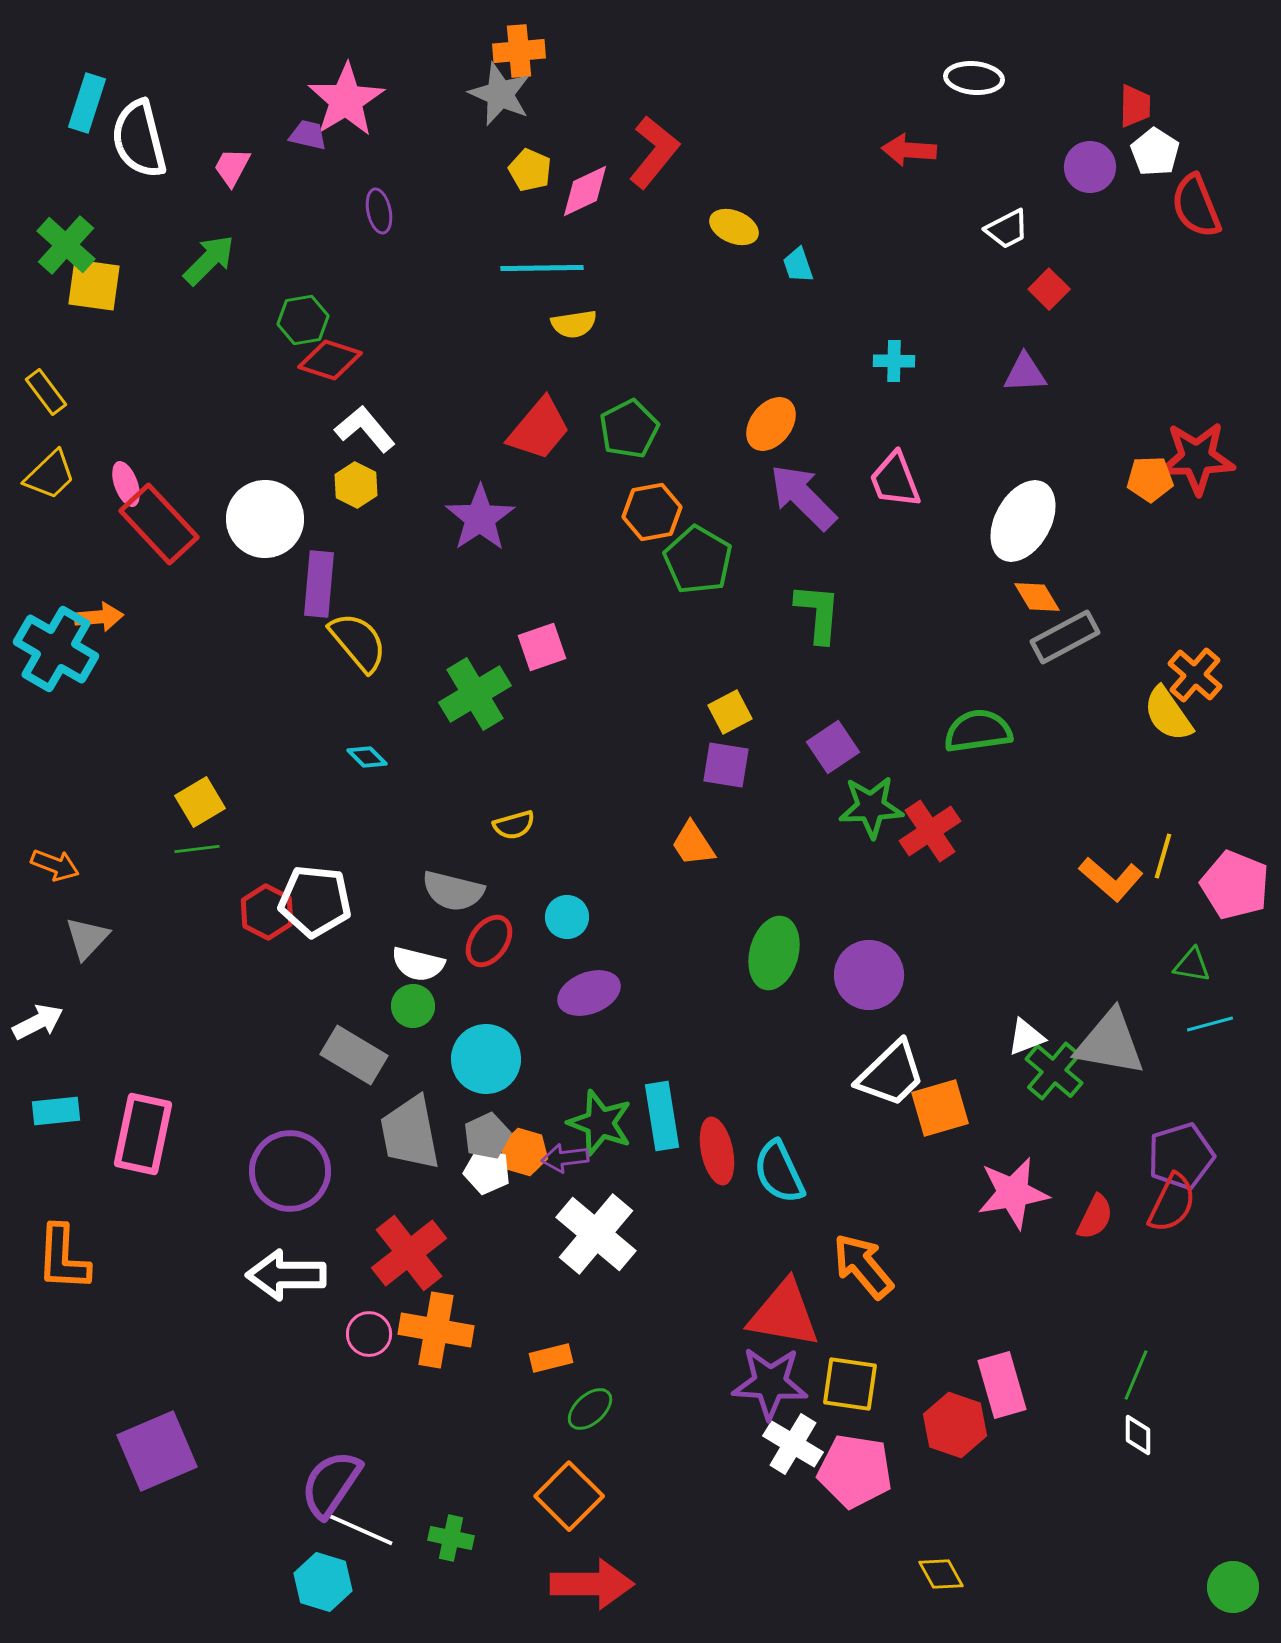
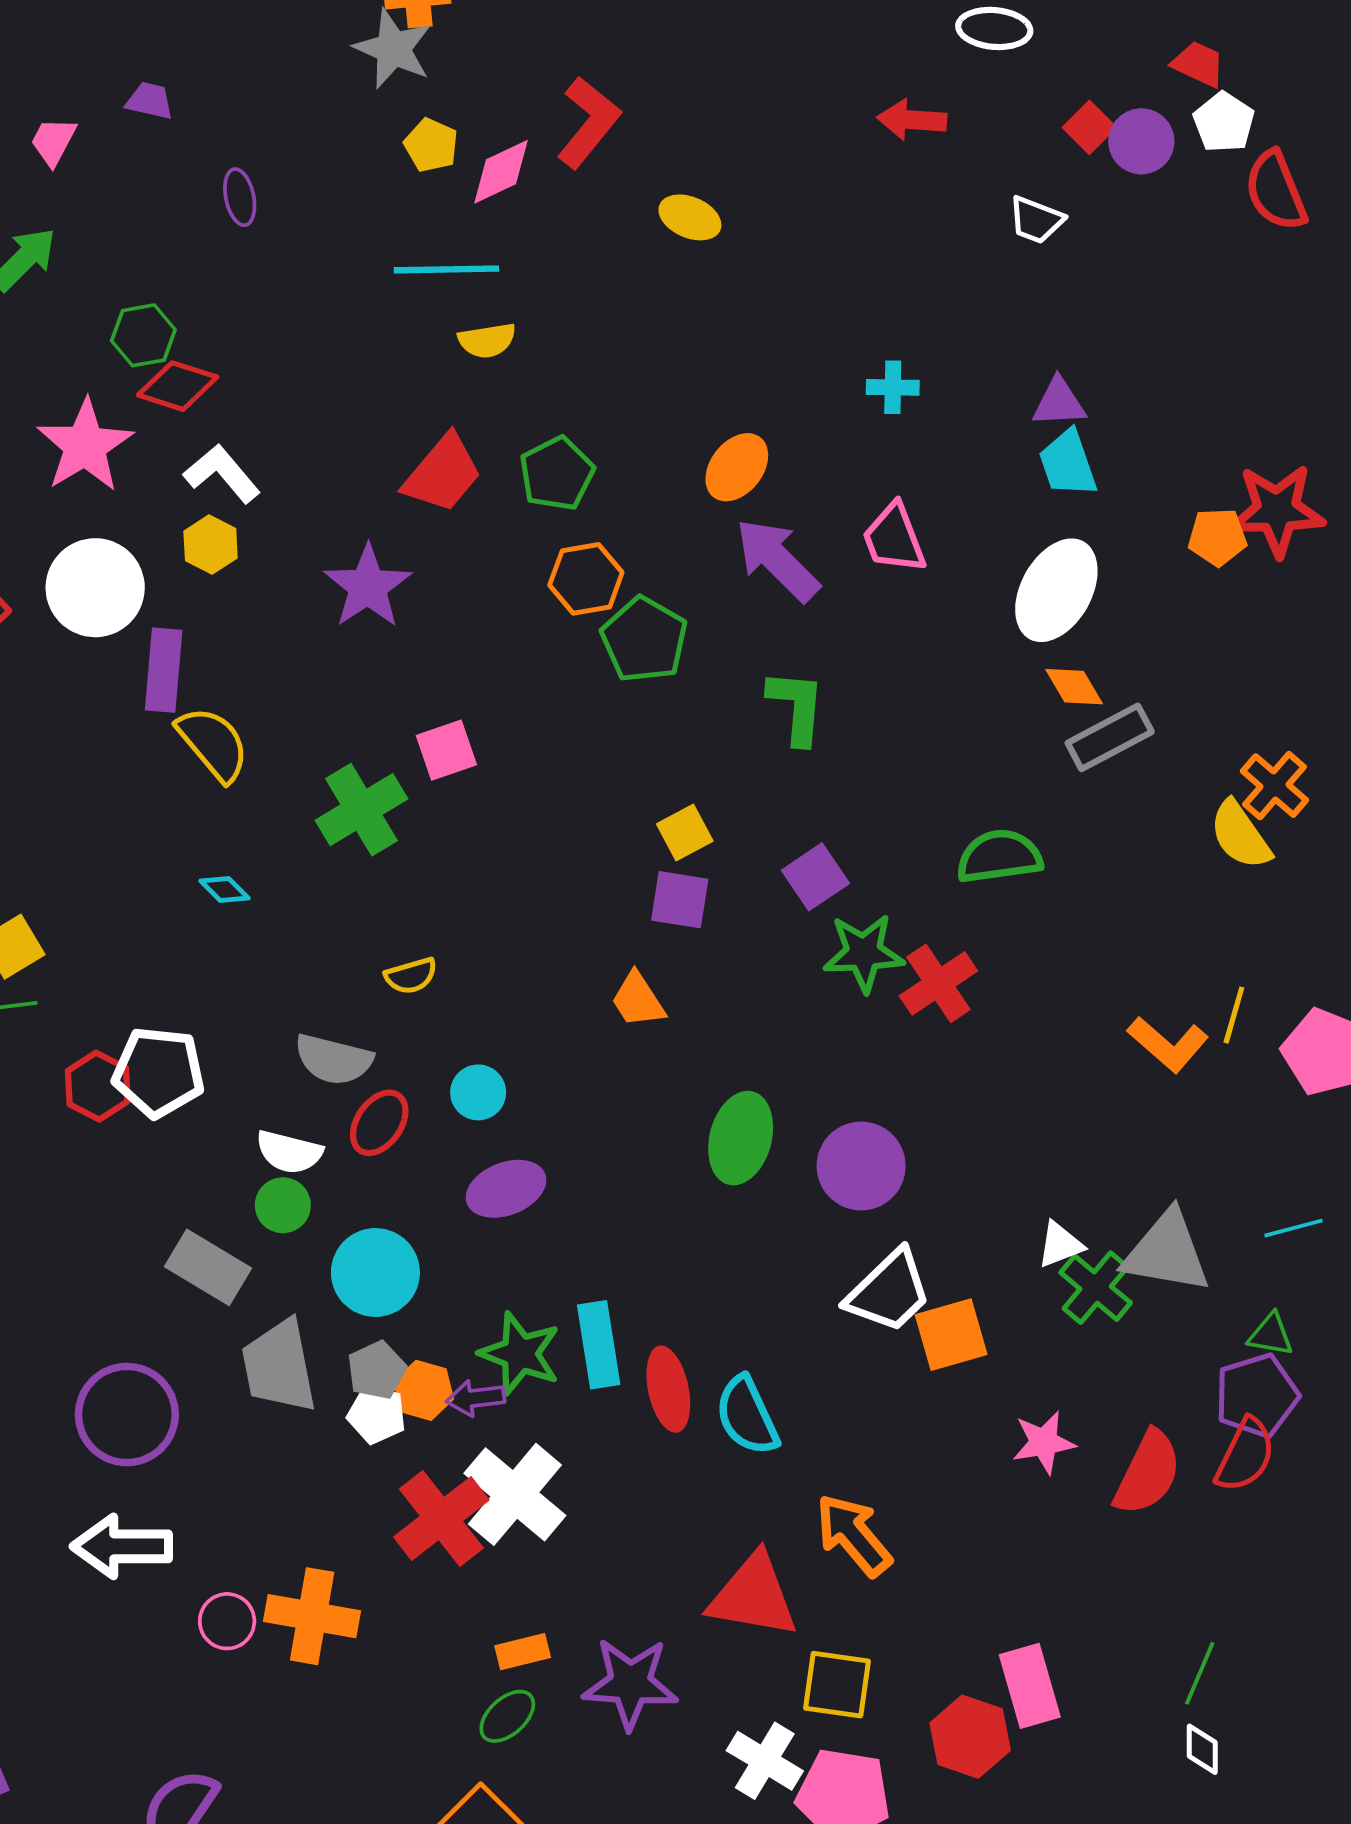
pink star: (346, 100) -> (85, 446), moved
red trapezoid: (1135, 106) -> (1198, 64), turned -66
white trapezoid: (1007, 229) -> (1036, 220), turned 48
cyan trapezoid: (798, 265) -> (1068, 463), moved, size x1.5
red square: (1049, 289) -> (1089, 127), moved
green triangle: (1192, 965) -> (1271, 1335), moved
pink star: (1013, 1193) -> (1044, 1442), size x0.7
red semicircle: (1095, 1217) -> (1148, 1473), size x1.5
red cross: (409, 1253) -> (441, 1518), moved
orange rectangle: (551, 1358) -> (523, 1652), moved
purple star: (770, 1383) -> (630, 1683), moved

